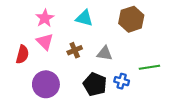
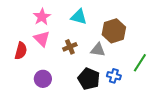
brown hexagon: (131, 19) -> (114, 31), moved
green line: (149, 67) -> (140, 63), turned -48
purple circle: (46, 84) -> (43, 79), size x0.7

